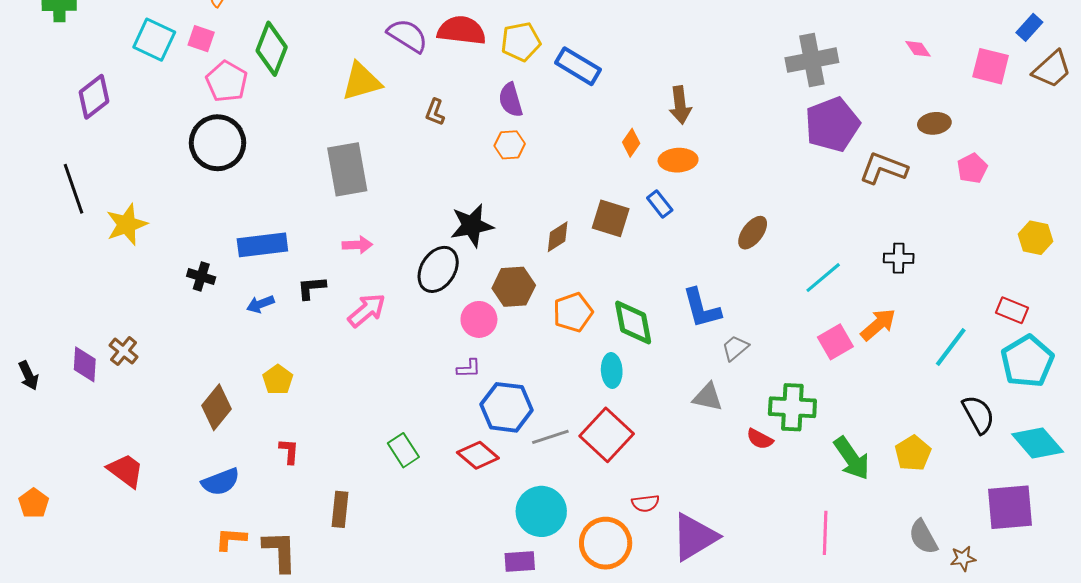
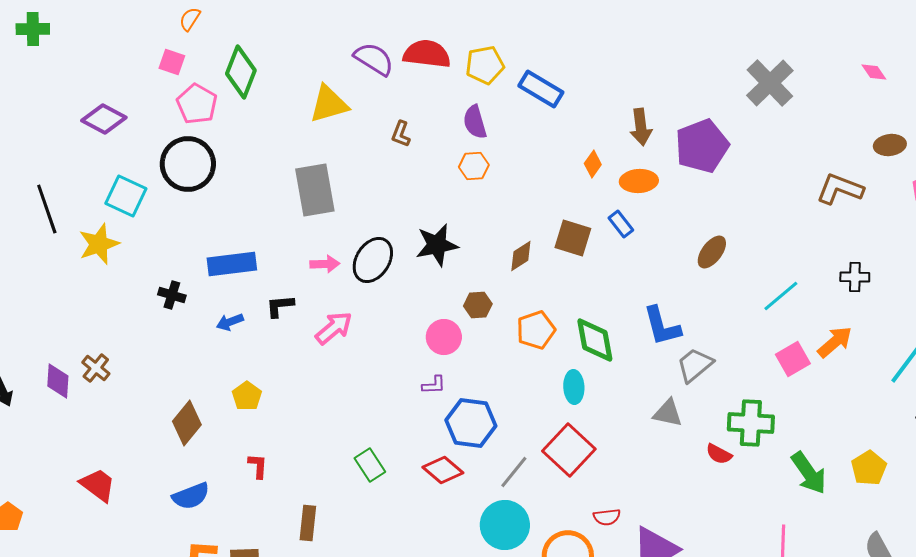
cyan square: (154, 40) -> (126, 196), moved
gray cross: (812, 60) -> (770, 83), turned -33
purple diamond: (94, 97) -> (104, 119), moved, turned 66
purple pentagon: (832, 124) -> (702, 146), moved
black ellipse: (438, 269) -> (373, 260), moved
brown hexagon: (514, 287) -> (478, 305), size x0.7
gray trapezoid: (735, 348) -> (695, 365), size x1.4
gray line: (550, 437) -> (514, 472), moved, turned -33

